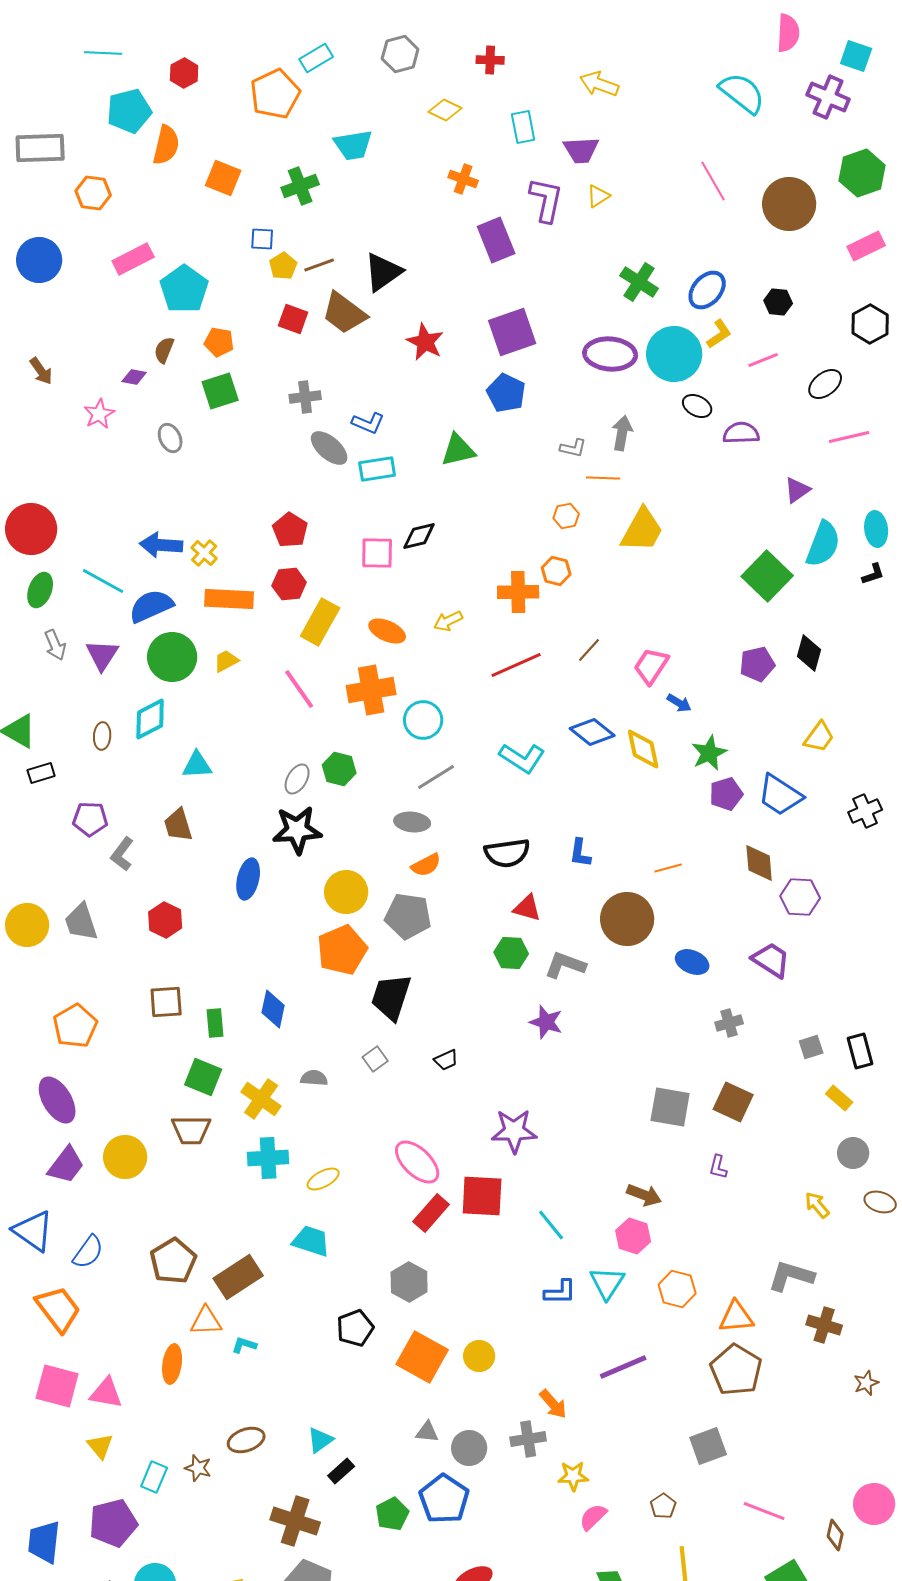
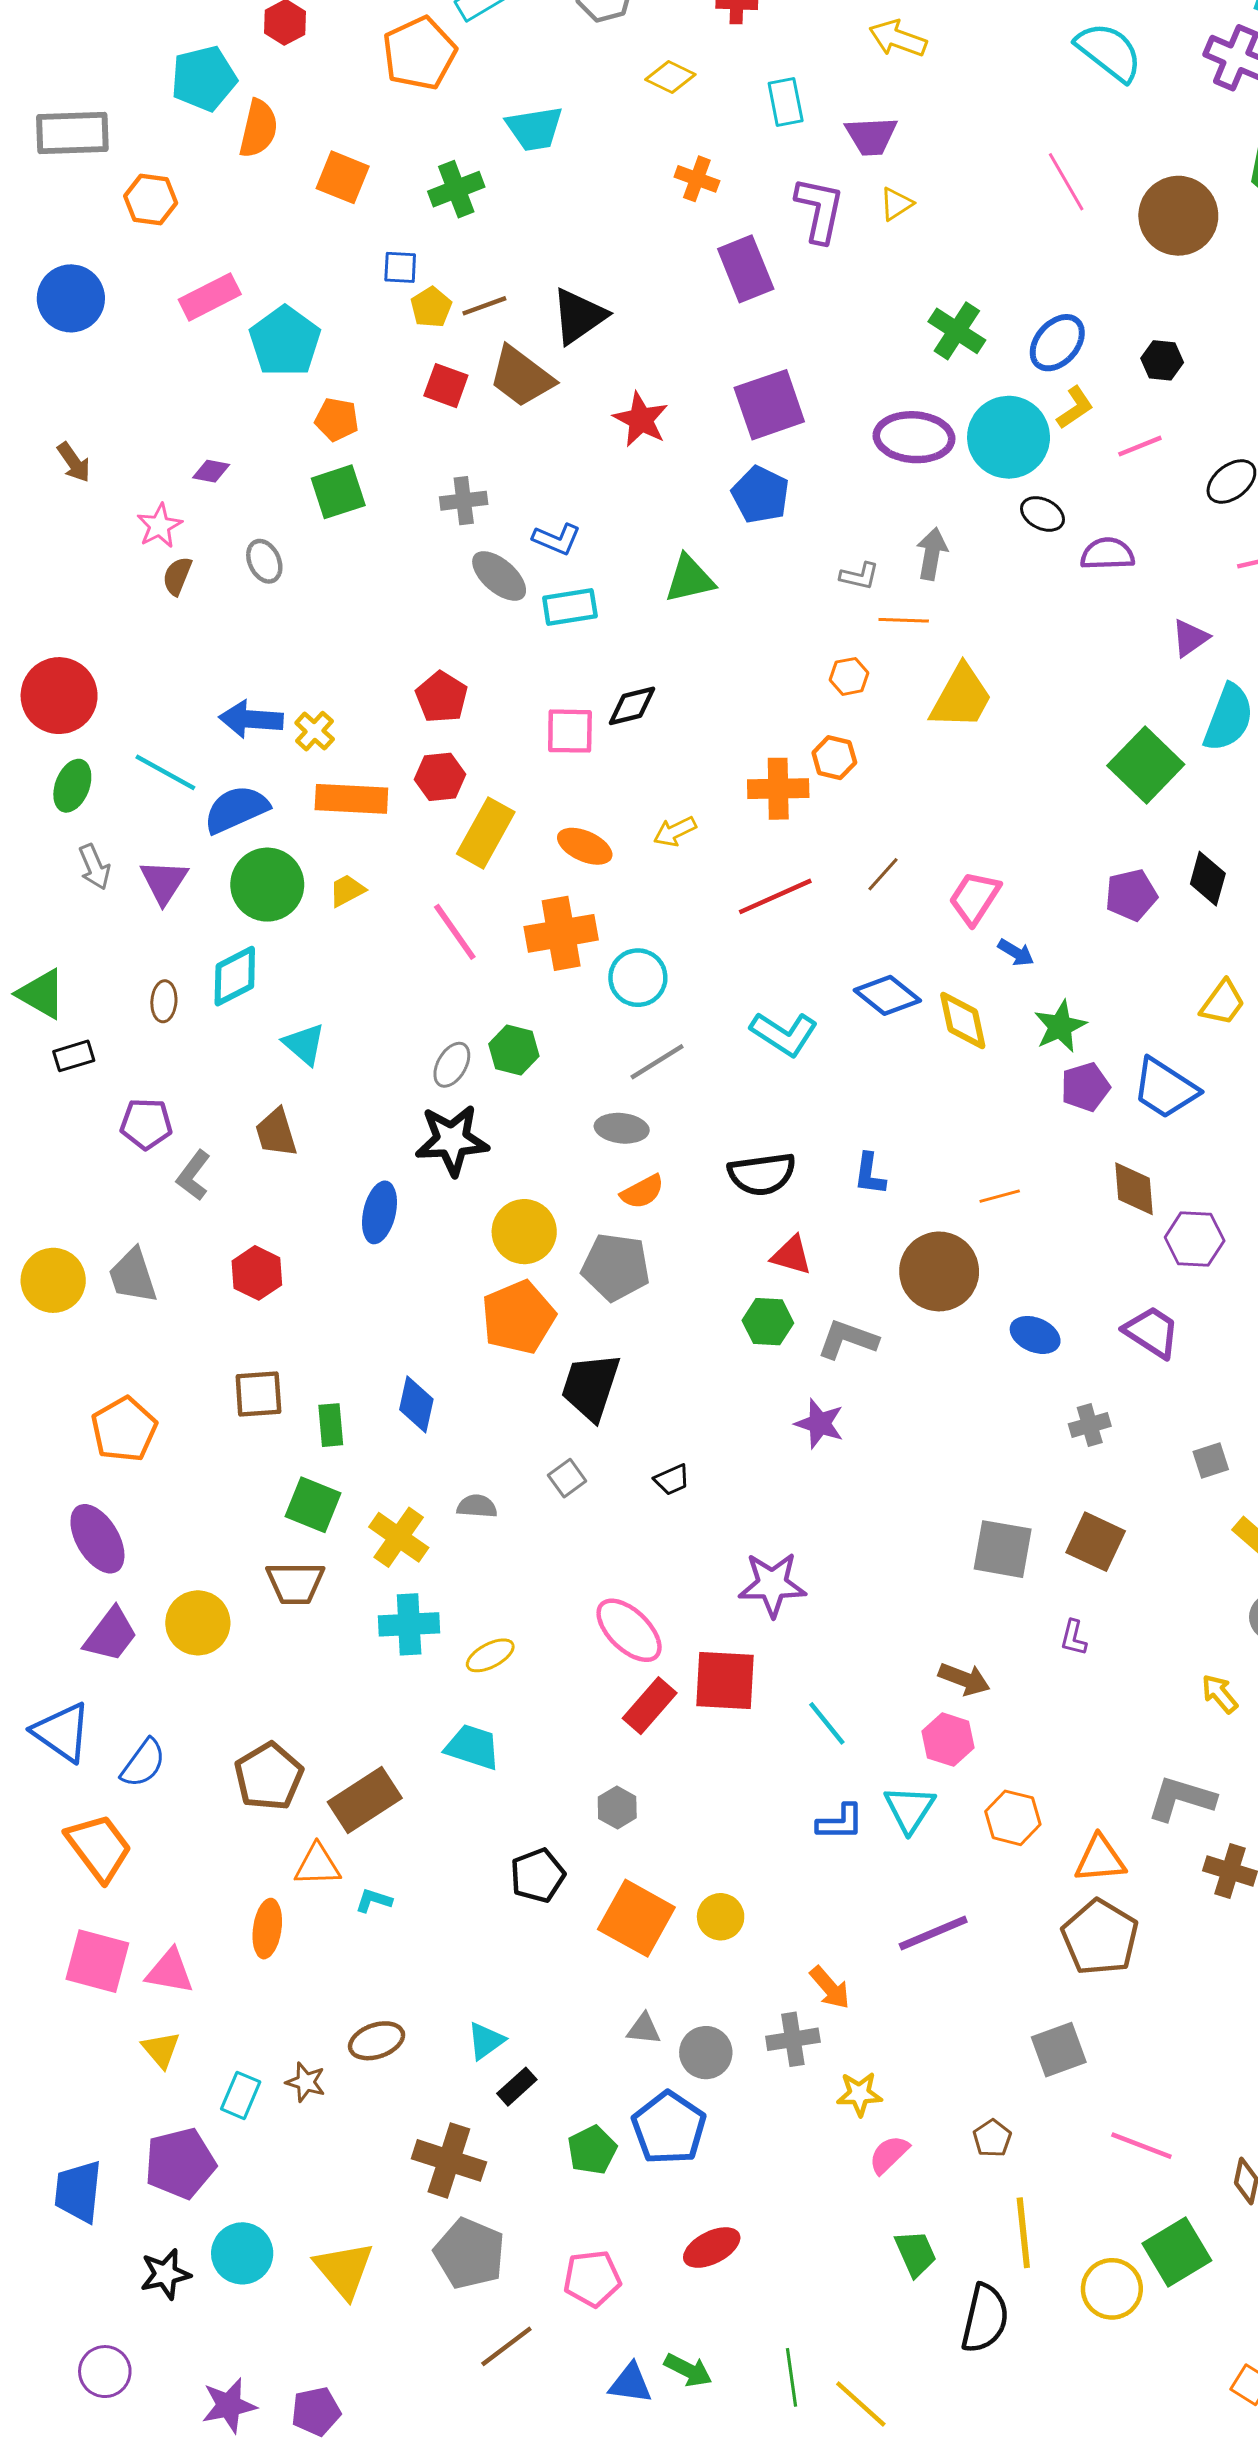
brown semicircle: (164, 350) -> (177, 576), moved
cyan triangle: (197, 765) -> (304, 1044), turned 44
gray hexagon: (409, 1282) -> (617, 1807), size x0.7

